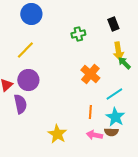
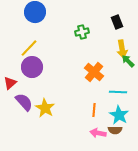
purple circle: (28, 80) -> (32, 67), moved
cyan line: (114, 94) -> (118, 92), turned 36
purple semicircle: (20, 104) -> (24, 102), turned -30
yellow star: (57, 134) -> (45, 108), moved

